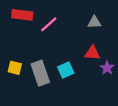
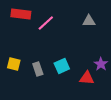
red triangle: (92, 53) -> (87, 78), moved
gray rectangle: (40, 73) -> (38, 69), size x0.6

